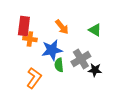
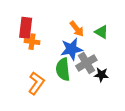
orange arrow: (62, 27) -> (77, 29), moved
blue star: (52, 50) -> (71, 49), moved
green semicircle: (59, 65) -> (63, 69), size x1.5

